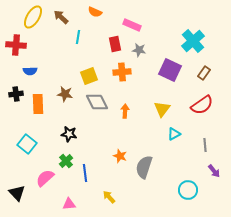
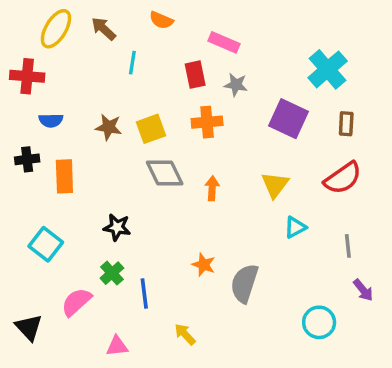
brown rectangle: (204, 73) -> (346, 124), turned -32
brown star: (65, 94) -> (109, 127), moved

